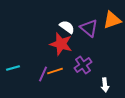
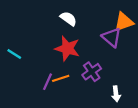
white semicircle: (67, 27) -> (68, 19), moved
purple triangle: (89, 28) -> (112, 37), moved
cyan line: (13, 68) -> (14, 54), moved, turned 48

